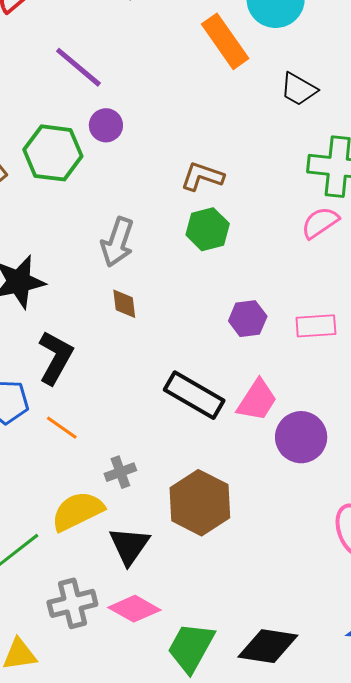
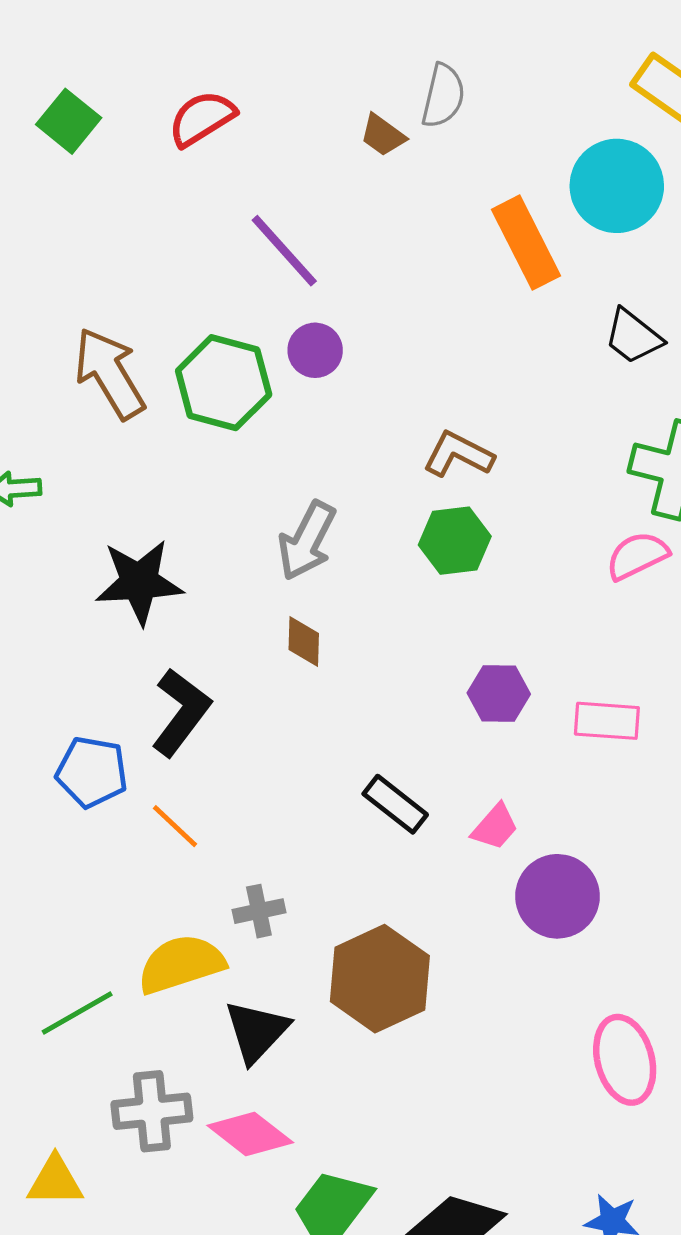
black rectangle: (194, 395) -> (395, 804), size x0.7
pink trapezoid: (257, 400) -> (495, 827), size x0.7

